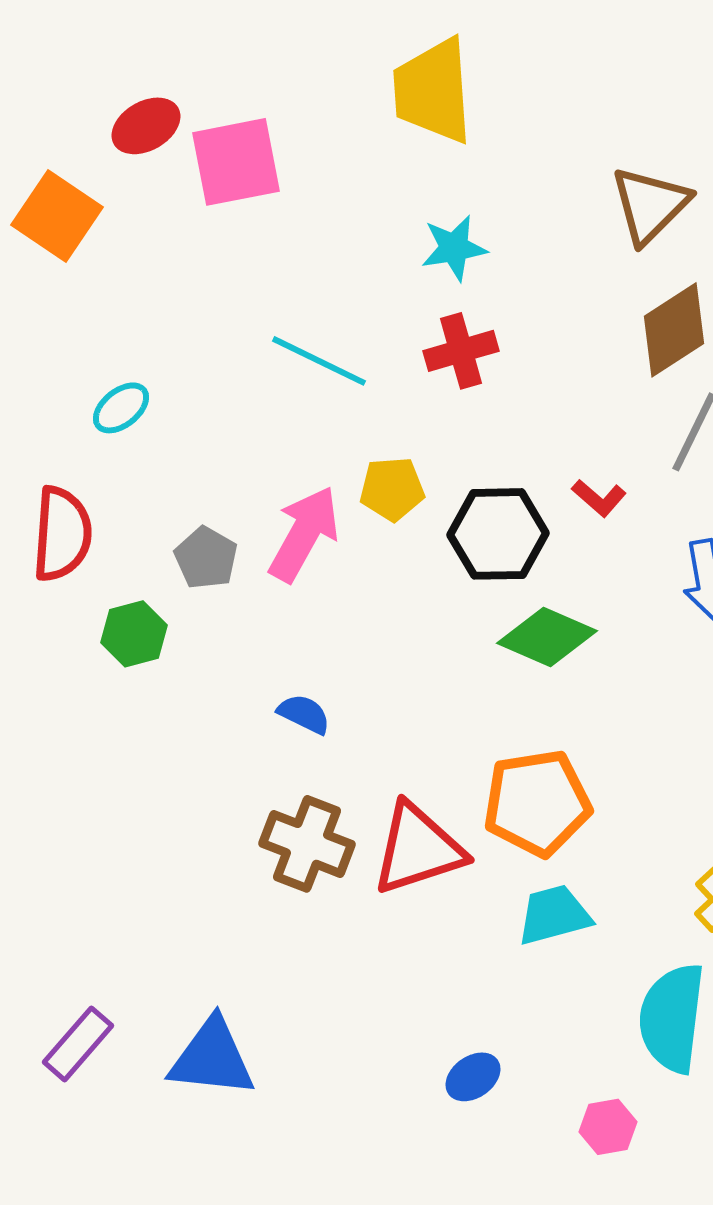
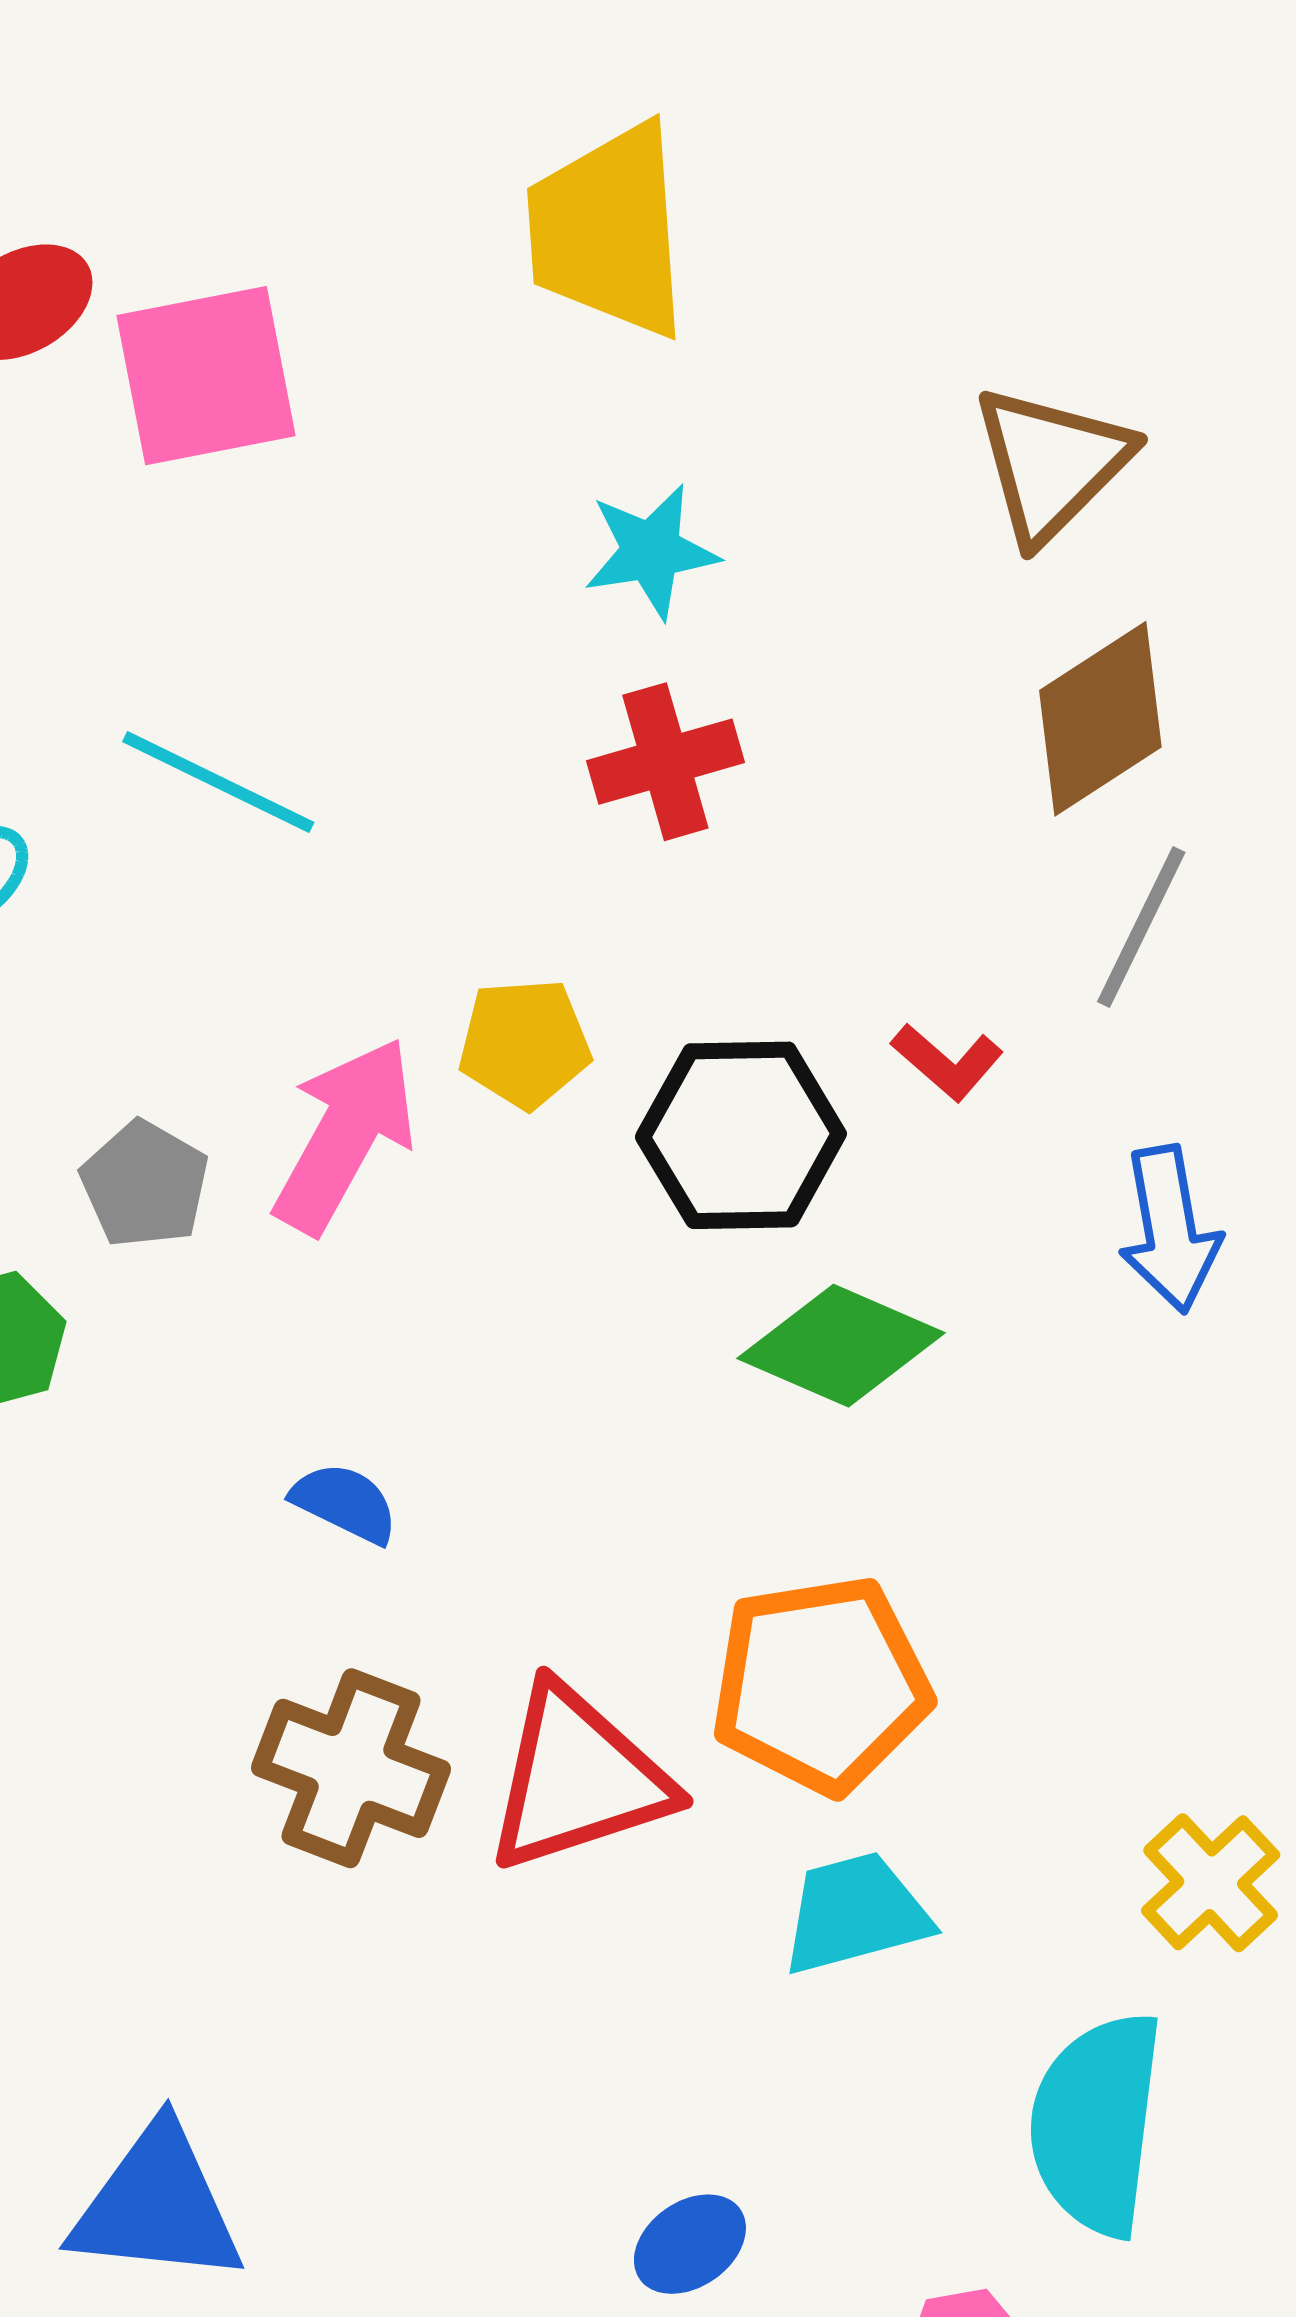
cyan line: (319, 361) -> (218, 782), moved

